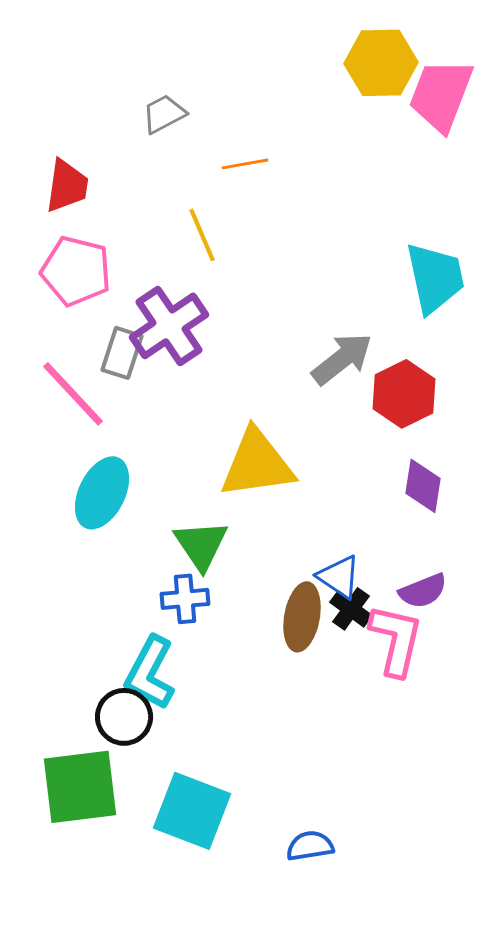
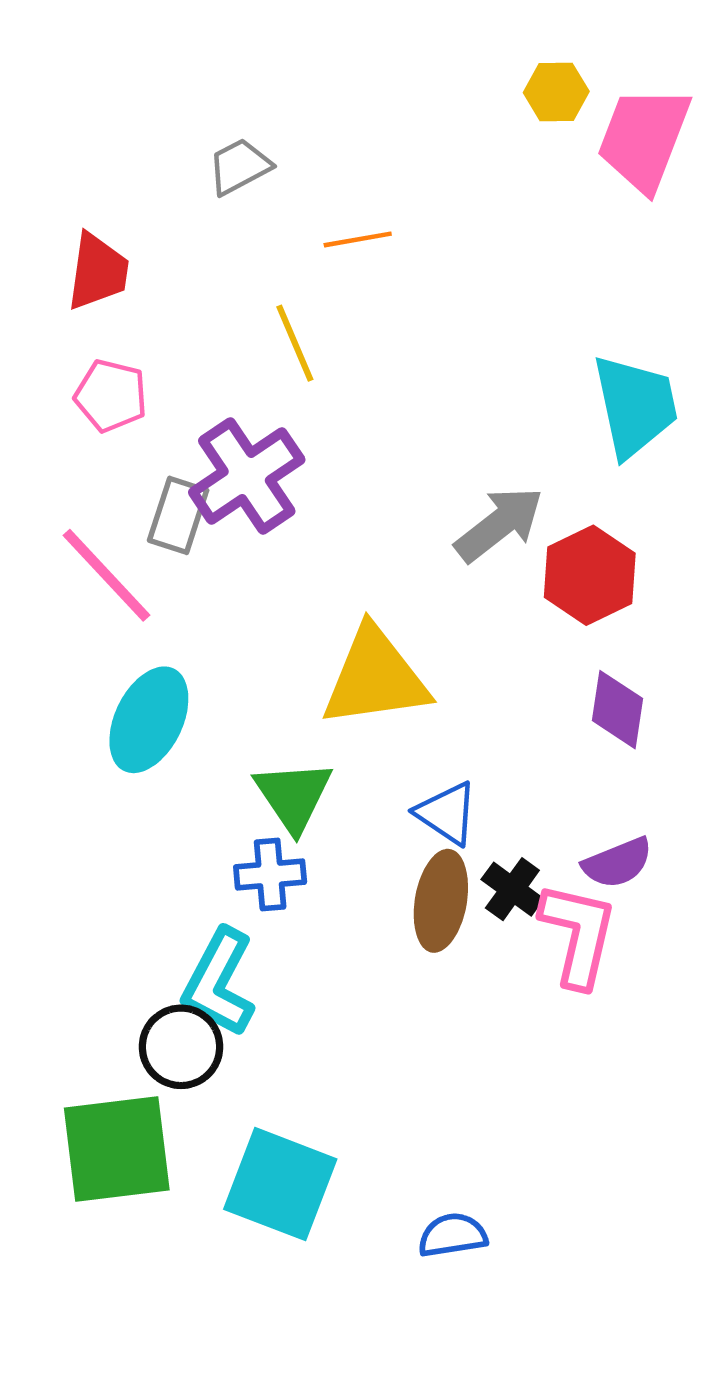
yellow hexagon: (381, 63) -> (556, 92), size x0.6
pink pentagon: (76, 271) -> (111, 396), size x0.7
blue triangle: (339, 577) -> (447, 813), moved

